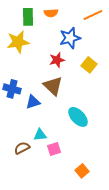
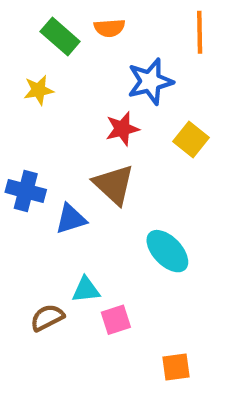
orange line: (93, 15) -> (200, 32), turned -66
green rectangle: (28, 17) -> (60, 36), turned -48
yellow star: (18, 42) -> (39, 90), size x0.6
orange square: (82, 171) -> (176, 367), turned 32

